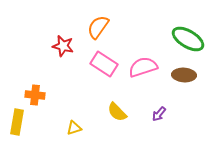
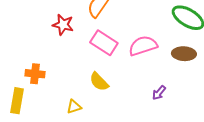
yellow semicircle: (117, 112) -> (99, 82), moved

